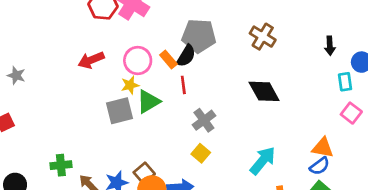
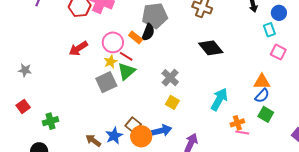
red line: (183, 85) -> (126, 56), moved, turned -40
green cross: (61, 165) -> (51, 121), moved

